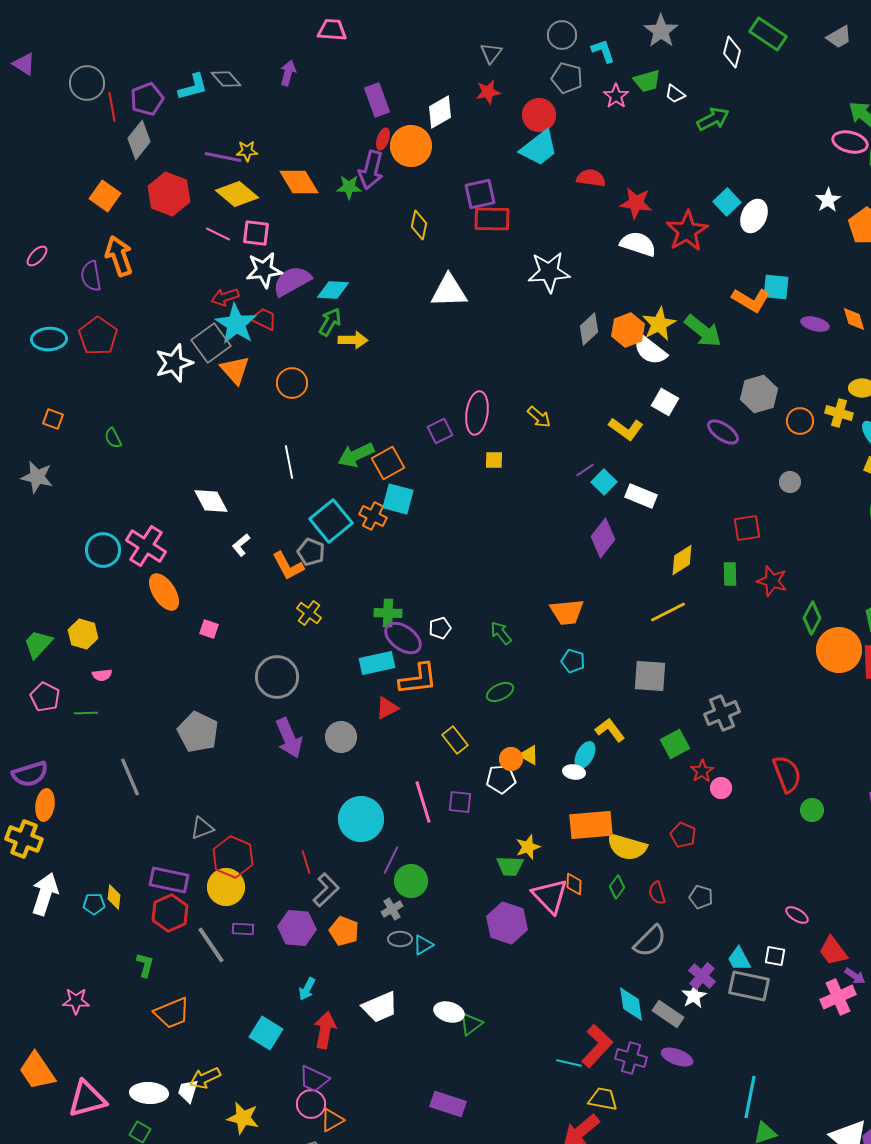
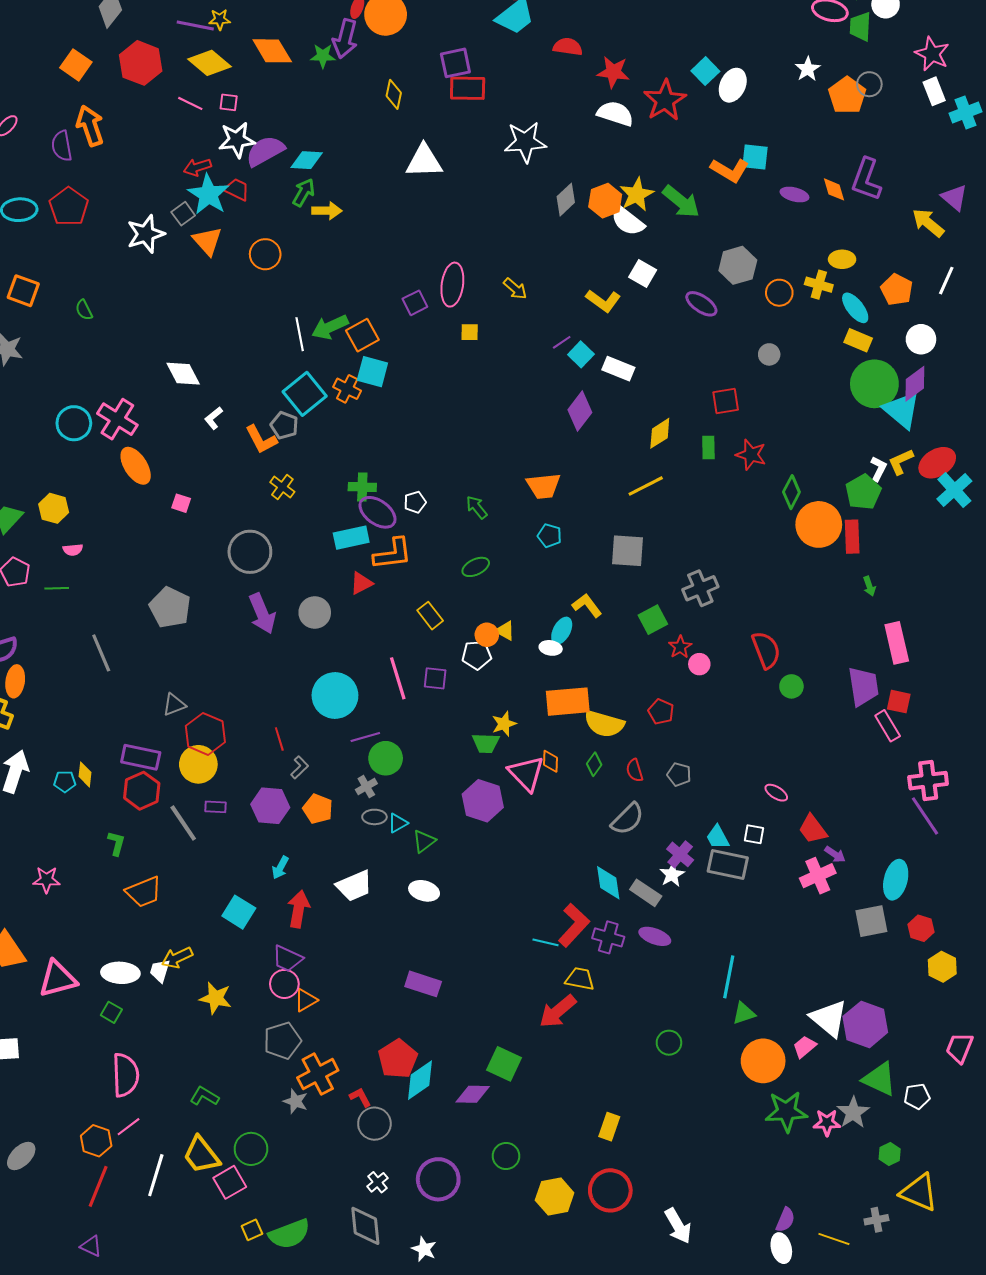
pink square: (256, 233) -> (229, 102), size x0.7
gray square: (211, 343) -> (183, 214), size x0.6
orange square: (53, 419) -> (23, 291), size x1.5
white line: (289, 462) -> (300, 334), moved
purple line: (391, 860) -> (365, 737), turned 48
gray L-shape: (326, 890) -> (300, 767), size x0.7
green triangle: (471, 1024) -> (424, 841), moved

